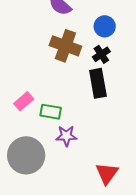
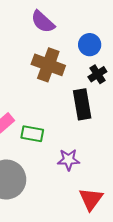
black cross: (101, 54) -> (97, 74), moved
purple star: (66, 136) -> (69, 160), moved

